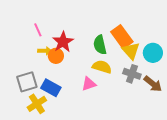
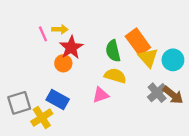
yellow arrow: (45, 51) -> (60, 29), moved
gray cross: (132, 74) -> (157, 93), moved, turned 30
gray square: (27, 82) -> (19, 103), moved

